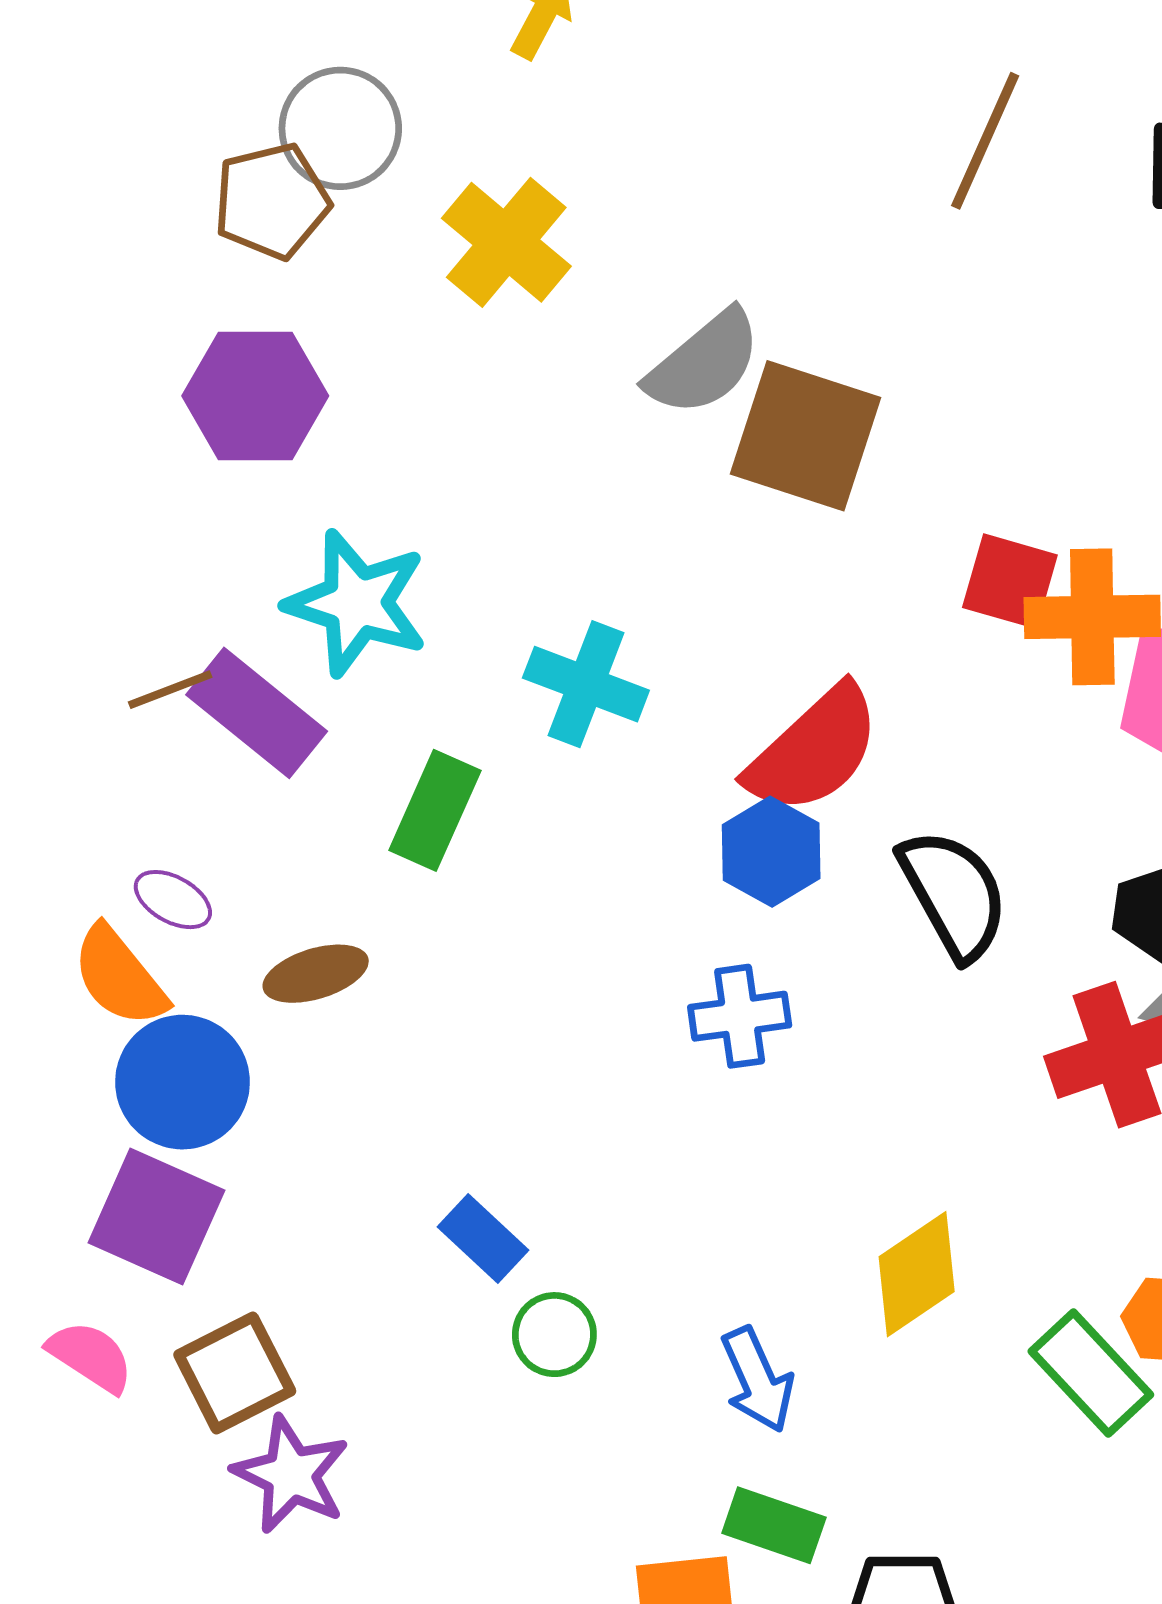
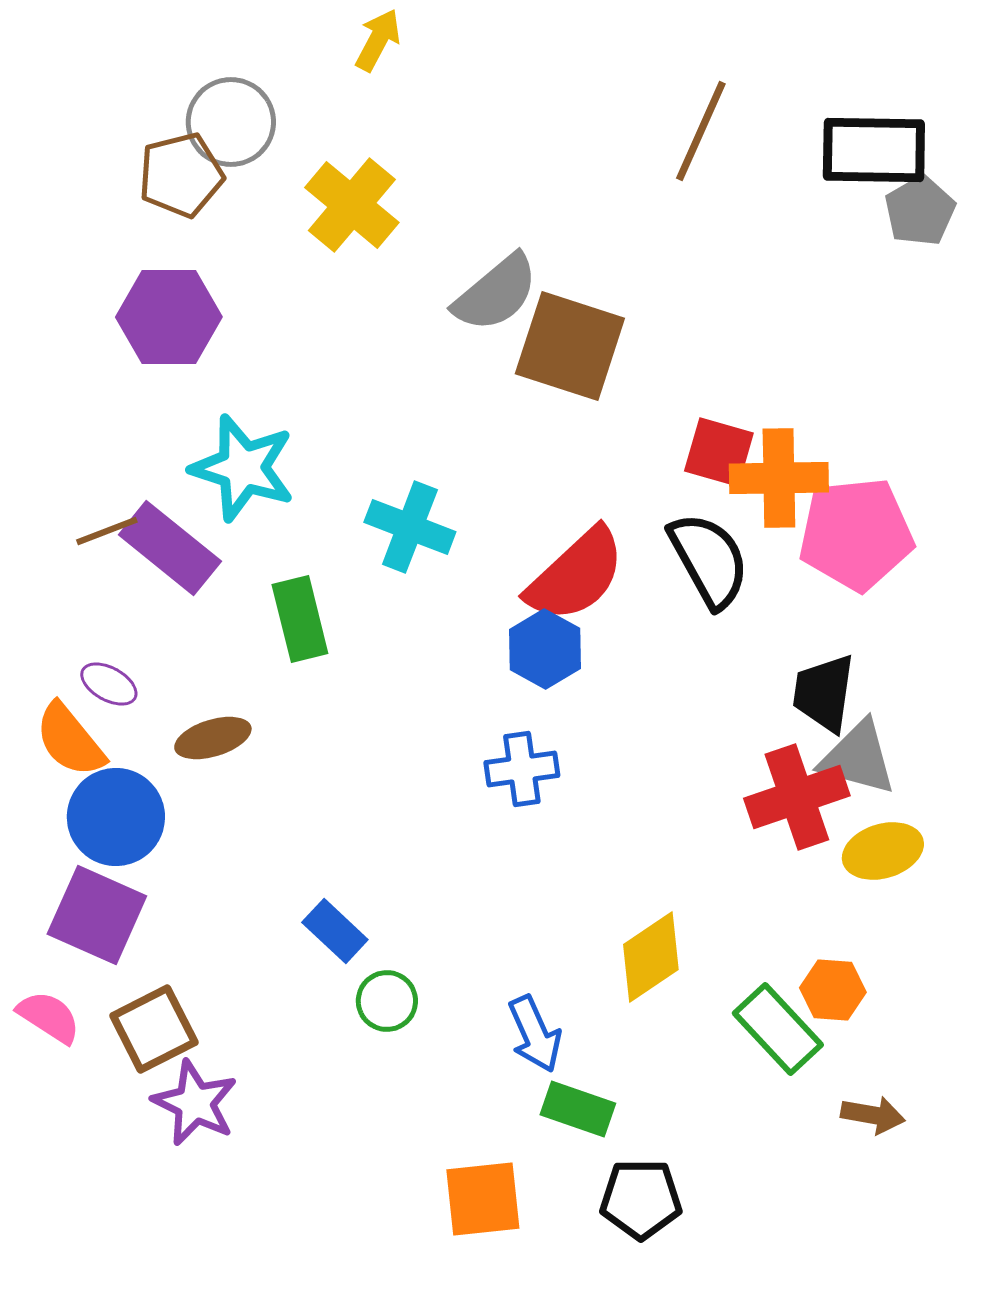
green rectangle: (435, 810) -> (300, 619), turned -38
black semicircle: (954, 894) -> (709, 560), moved
green rectangle: (774, 1525) -> (578, 1109), moved

